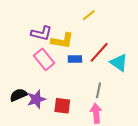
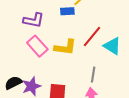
yellow L-shape: (62, 41) -> (65, 47), moved
blue rectangle: (75, 59) -> (67, 11), moved

